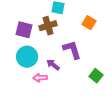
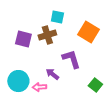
orange square: (89, 23) -> (88, 32), size x1.5
cyan circle: (27, 57) -> (18, 81), moved

